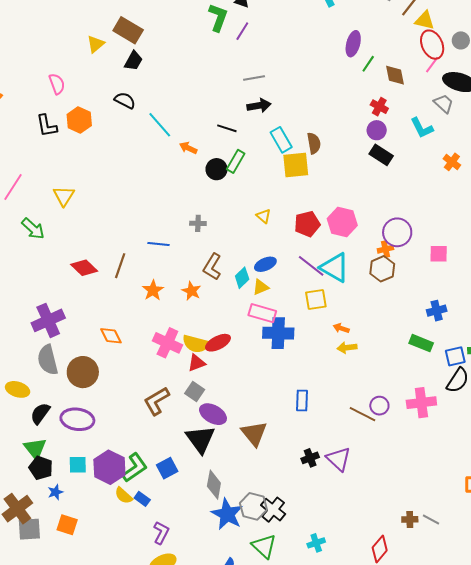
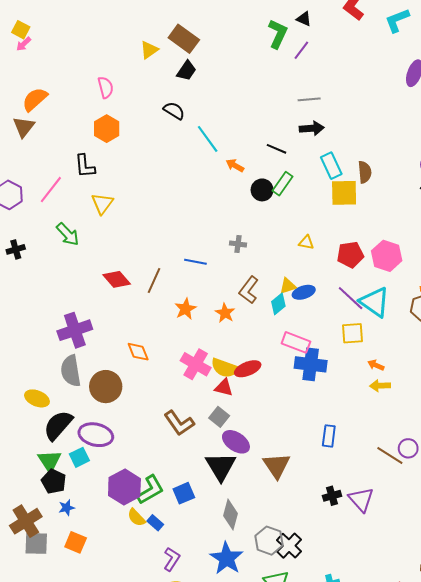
orange hexagon: (79, 120) -> (107, 129), moved
black L-shape: (47, 126) -> (85, 166), moved
yellow triangle: (264, 216) -> (306, 242), turned -35
yellow triangle: (261, 287) -> (288, 286), moved
red triangle: (197, 363) -> (224, 388), turned 30
brown L-shape: (157, 401) -> (179, 423), turned -100
black semicircle: (40, 413) -> (58, 425), size x1.4
cyan square: (78, 465) -> (79, 457), moved, turned -30
blue star: (227, 514) -> (227, 558), moved

